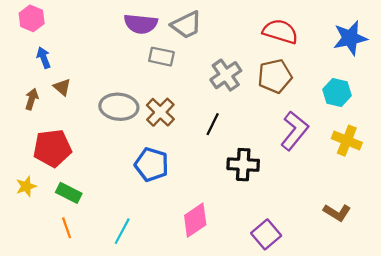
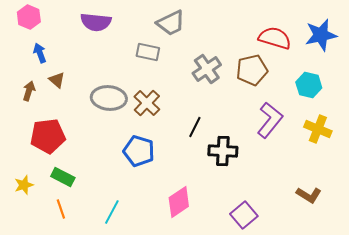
purple semicircle: (141, 24) -> (96, 22), moved
red semicircle: (280, 31) -> (275, 38), moved
black line: (213, 124) -> (195, 127), moved
yellow star: (26, 186) -> (24, 185), moved

